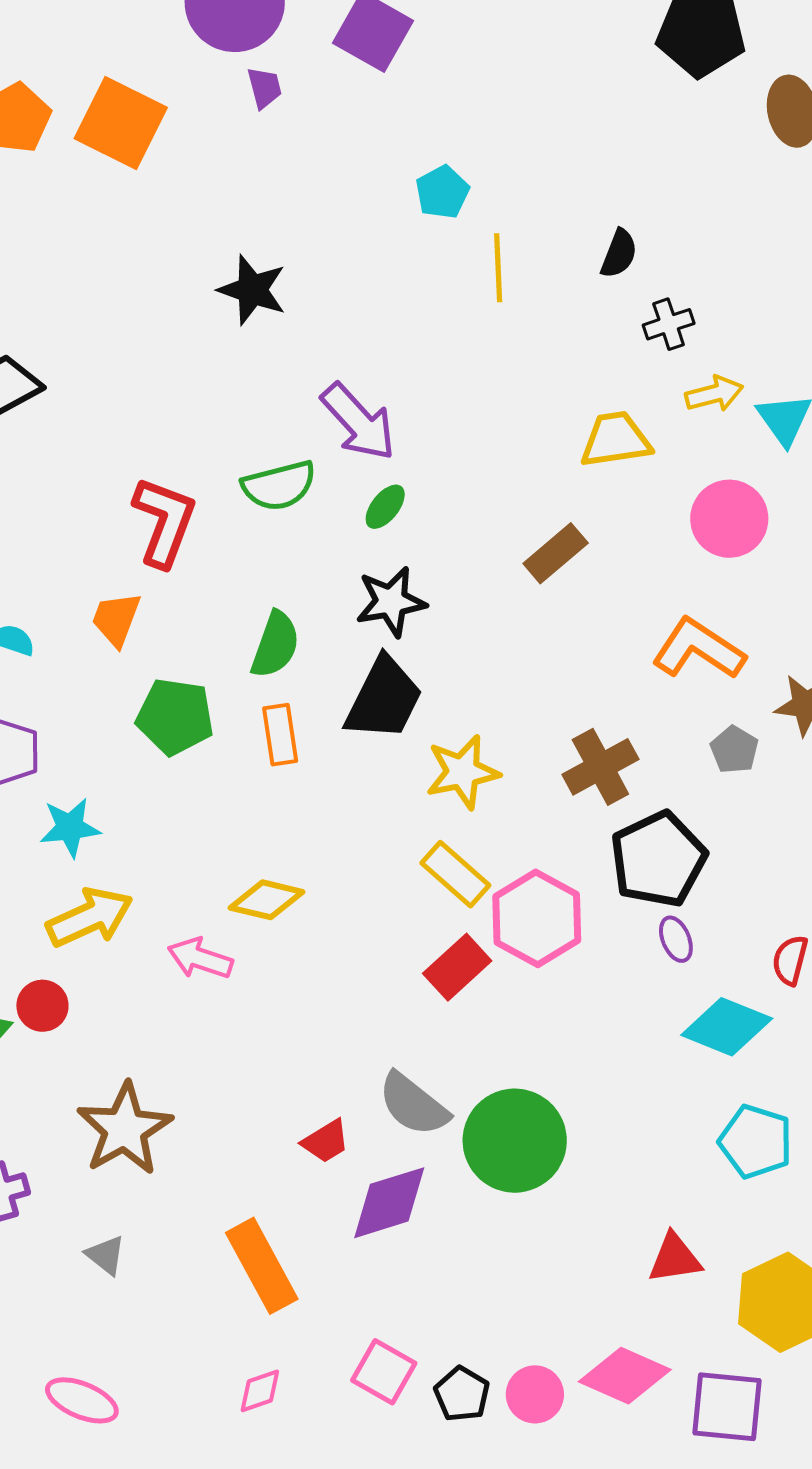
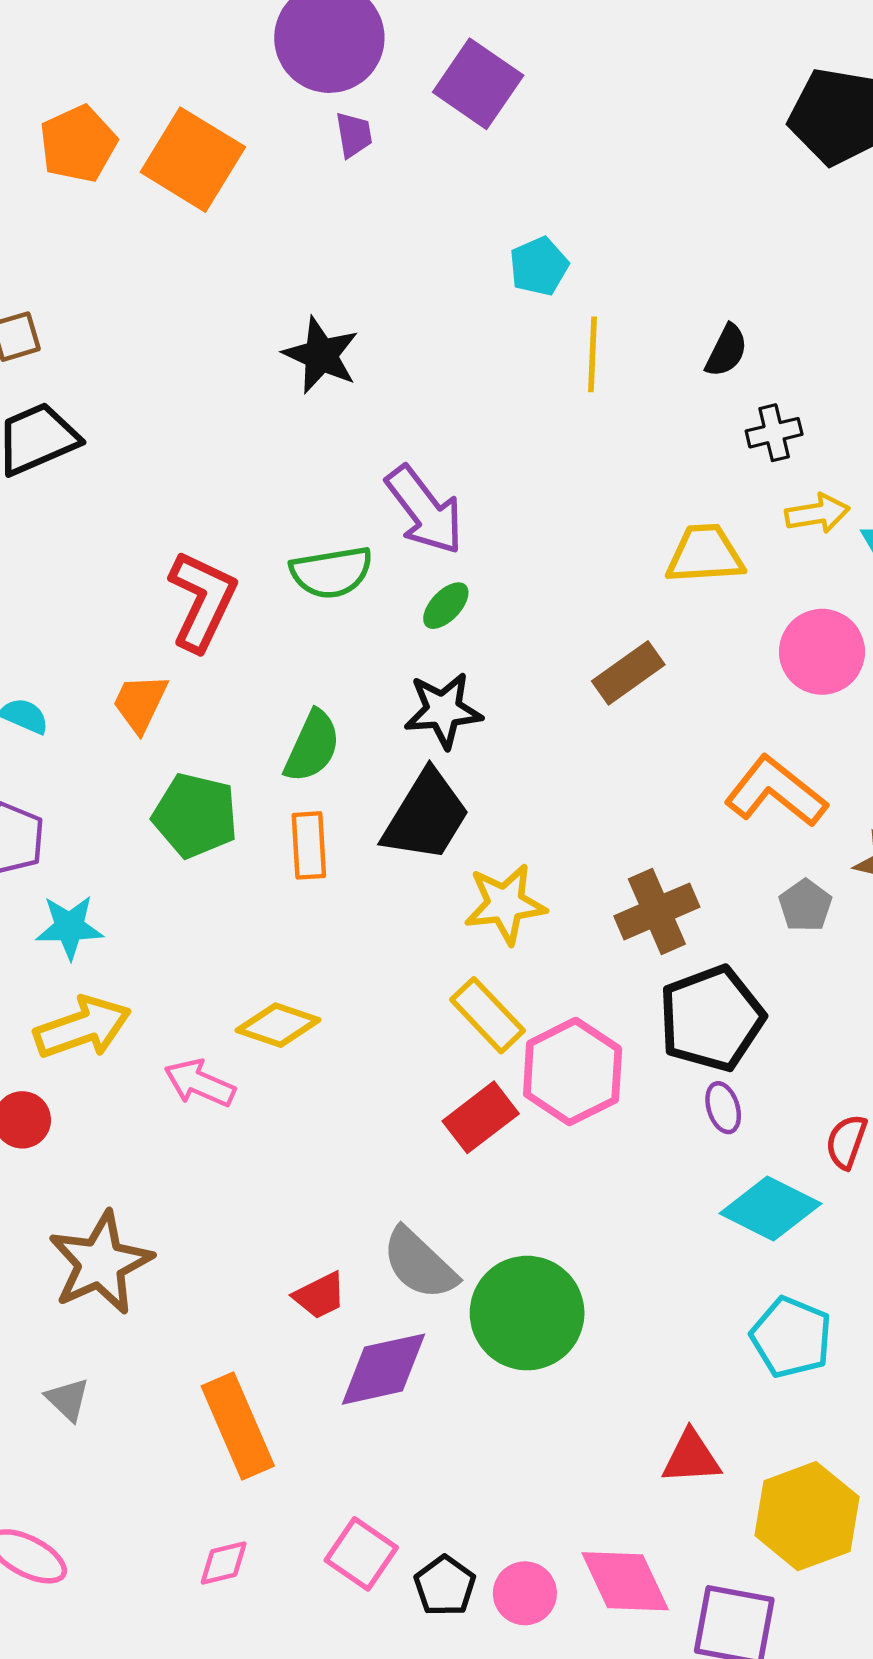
pink diamond: (625, 1376) -> (625, 1581), turned 36

